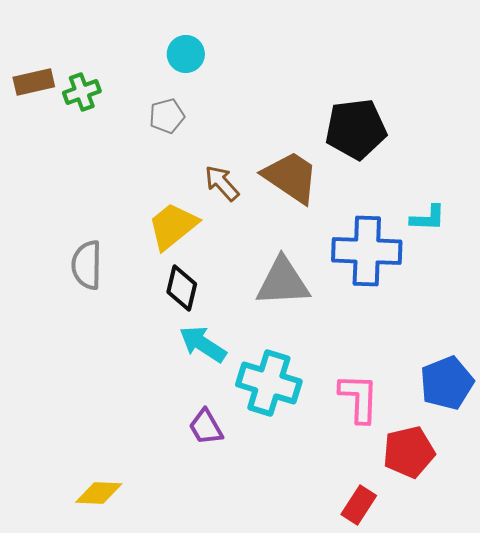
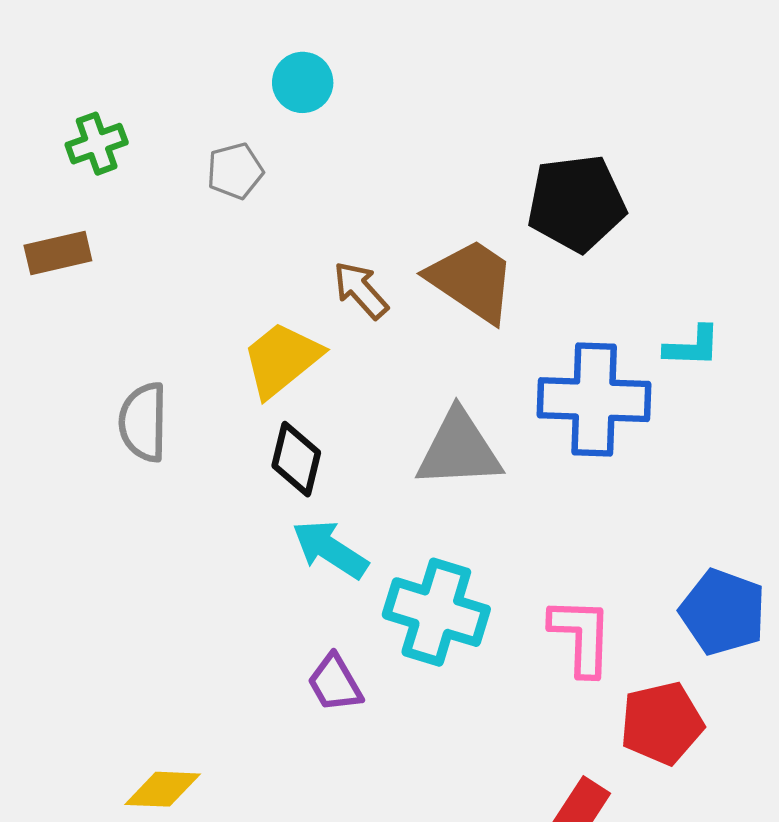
brown rectangle: (34, 82) -> (58, 253), moved
green cross: (82, 92) -> (97, 144), moved
gray pentagon: (167, 116) -> (235, 171), moved
blue pentagon: (447, 383) -> (723, 612), turned -30

